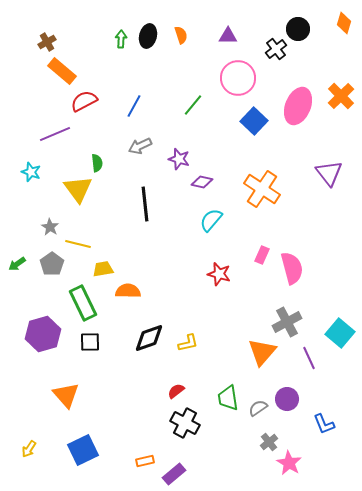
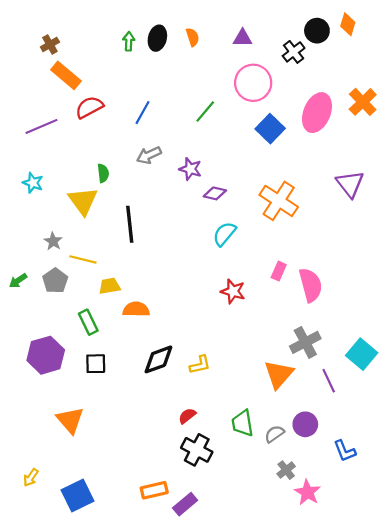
orange diamond: (344, 23) -> (348, 24), moved
purple line: (55, 134) -> (41, 126), moved
black line: (145, 204) -> (130, 224), moved
green rectangle: (83, 303) -> (88, 322), size x0.7
blue square: (83, 450) -> (78, 496), moved
orange rectangle: (145, 461) -> (154, 490), size x1.4

